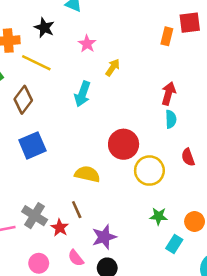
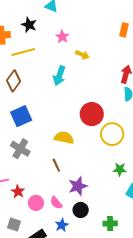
yellow line: (36, 63) -> (23, 52), turned -40
yellow arrow: (113, 67) -> (82, 55), turned 80
gray cross: (35, 216) -> (20, 149), moved
red star: (60, 228) -> (18, 192), moved
pink circle: (39, 263) -> (36, 203), moved

